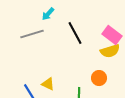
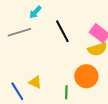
orange circle: (99, 78) -> (86, 76), size x1.5

